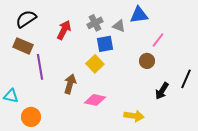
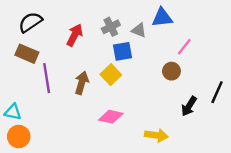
brown arrow: (70, 84) -> (82, 83), moved
orange circle: (31, 117) -> (19, 136), moved

